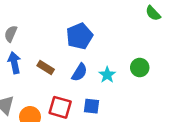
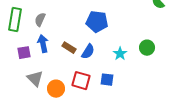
blue pentagon: (79, 36) -> (97, 22), turned 30
blue semicircle: (79, 72) -> (88, 52), moved

